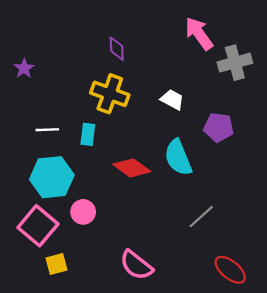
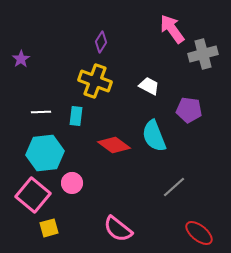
purple diamond: (117, 49) -> (101, 42), turned 35

